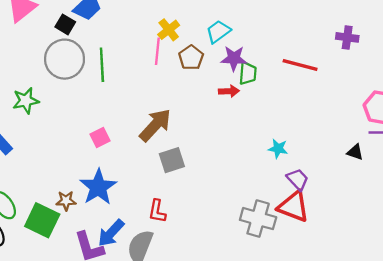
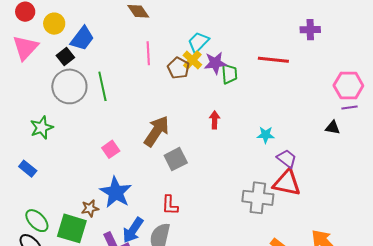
black square: (65, 24) -> (65, 56), turned 30
yellow cross: (169, 30) -> (192, 60), moved
pink line: (157, 51) -> (148, 53), moved
red arrow: (229, 91) -> (215, 120), moved, turned -78

